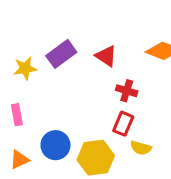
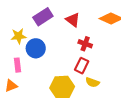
yellow star: (25, 68) -> (19, 36), moved
pink rectangle: (17, 115) -> (18, 65), moved
blue circle: (55, 145) -> (36, 48), moved

